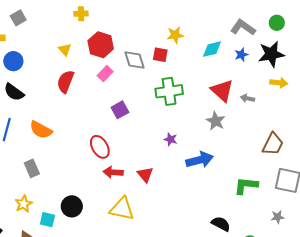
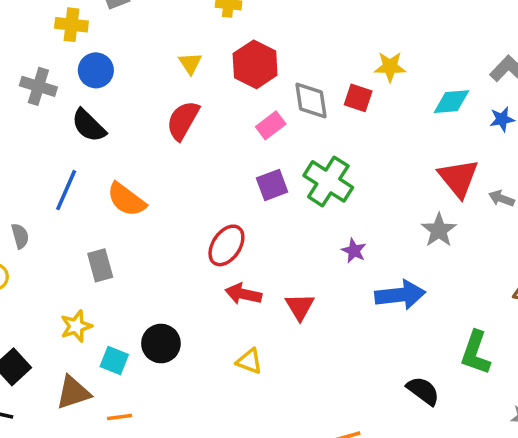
pink rectangle: (105, 74) -> (271, 125), moved
green cross: (169, 91) -> (328, 181), moved, turned 32
red ellipse: (100, 147) -> (226, 245), turned 55
green L-shape: (246, 186) -> (475, 353), turned -85
yellow triangle: (122, 209) -> (249, 361), size x0.6
black semicircle: (221, 224) -> (423, 391), moved

